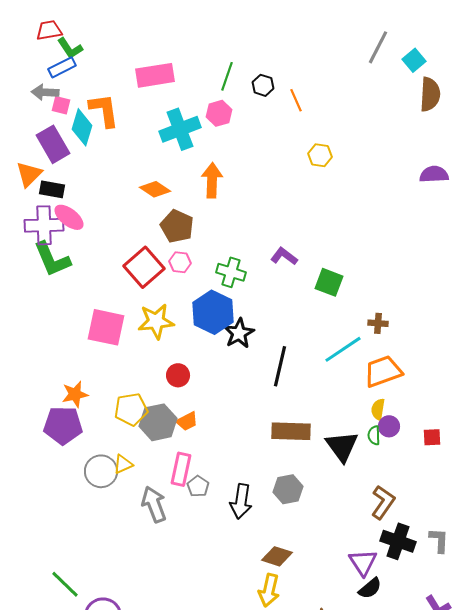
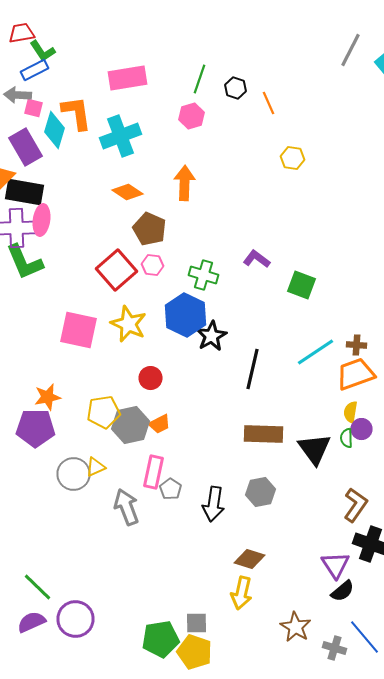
cyan cross: (180, 129) -> (120, 136), moved
black rectangle: (52, 189) -> (24, 192), size x1.5
pink ellipse: (69, 217) -> (42, 220), turned 60
yellow star: (156, 321) -> (128, 324), turned 30
brown cross: (378, 323) -> (356, 345), moved

